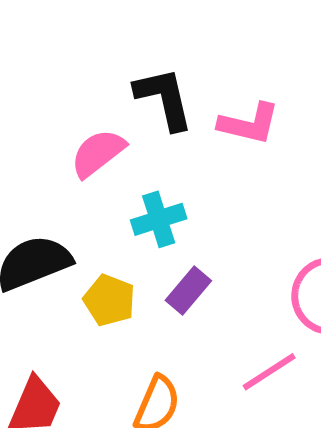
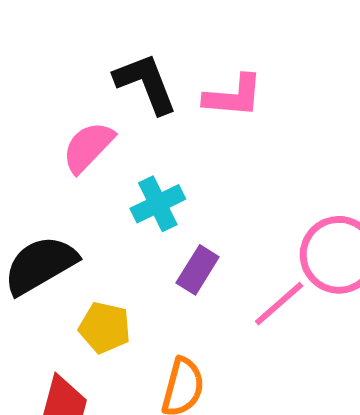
yellow pentagon: (109, 300) -> (105, 328), moved
pink line: (269, 372) -> (279, 304), moved

